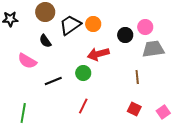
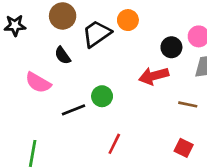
orange circle: (93, 24) -> (128, 20), moved
red arrow: (98, 54) -> (154, 76), moved
green circle: (83, 73) -> (102, 96), moved
brown line: (137, 77) -> (188, 104), turned -72

